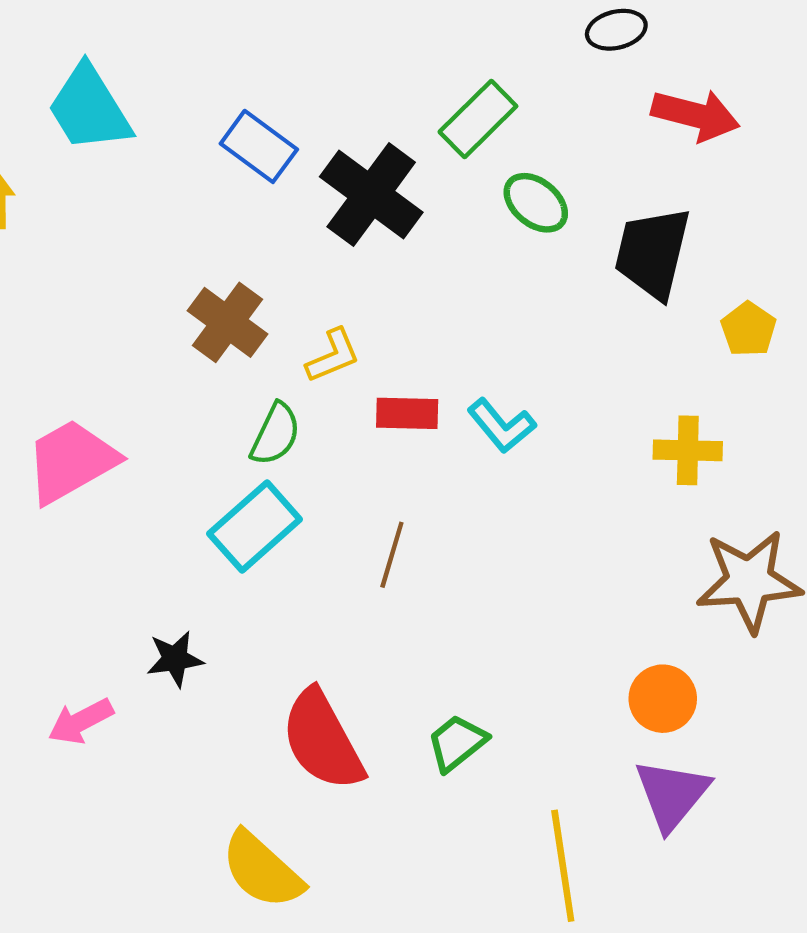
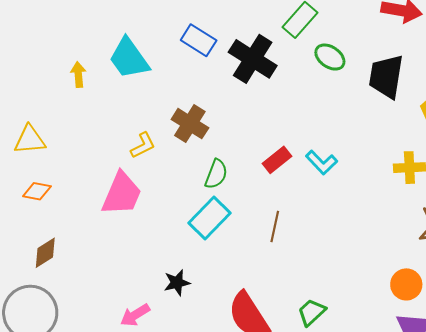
cyan trapezoid: (89, 108) -> (129, 58), moved
yellow L-shape: (333, 356) -> (143, 145), moved
red rectangle: (407, 413) -> (277, 160), turned -36
pink trapezoid: (71, 461) -> (122, 194), turned 147

